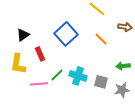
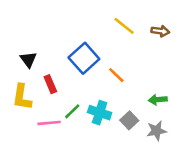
brown arrow: (125, 27) -> (160, 31), moved
black triangle: (23, 35) -> (28, 60), turned -32
orange line: (101, 39) -> (116, 75), moved
gray square: (101, 82) -> (129, 120), turned 32

